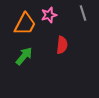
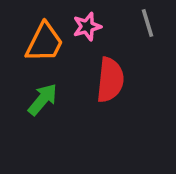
red semicircle: (62, 45) -> (110, 80), size x1.4

